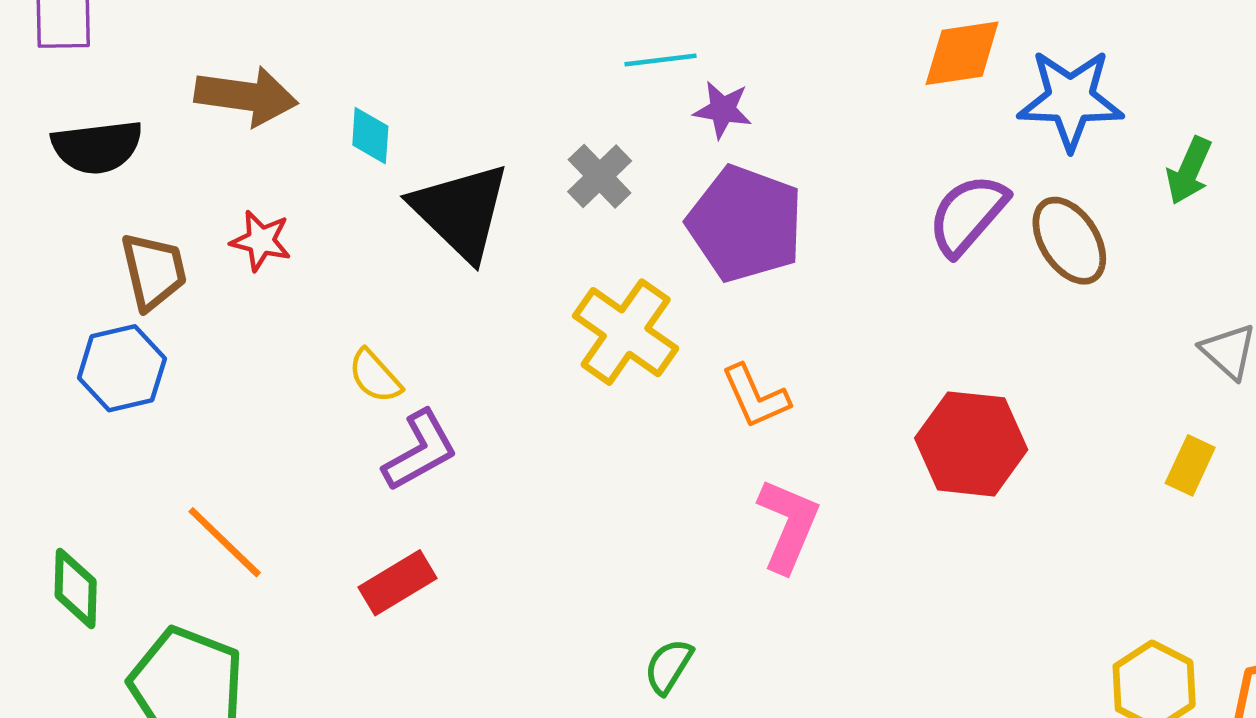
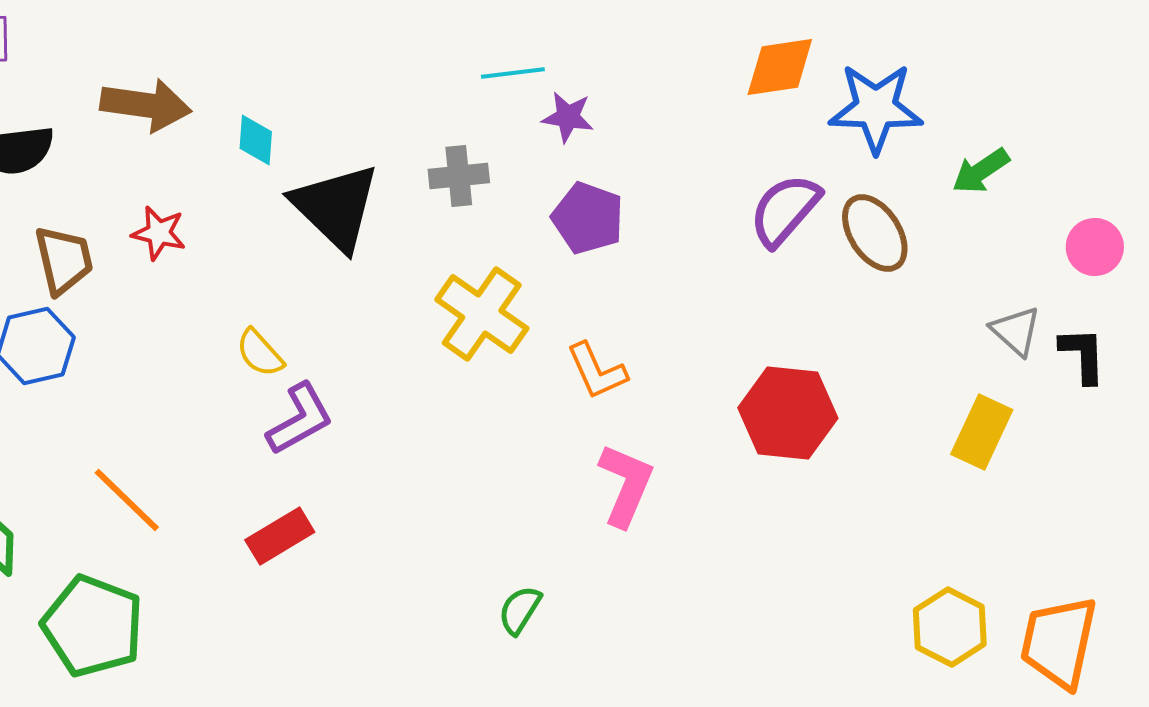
green arrow: (1189, 171) -> (981, 171), turned 32
gray cross: (600, 176) -> (459, 176), turned 38
purple pentagon: (745, 224) -> (588, 218), size x0.7
yellow rectangle: (1190, 465) -> (982, 432), size x1.4

